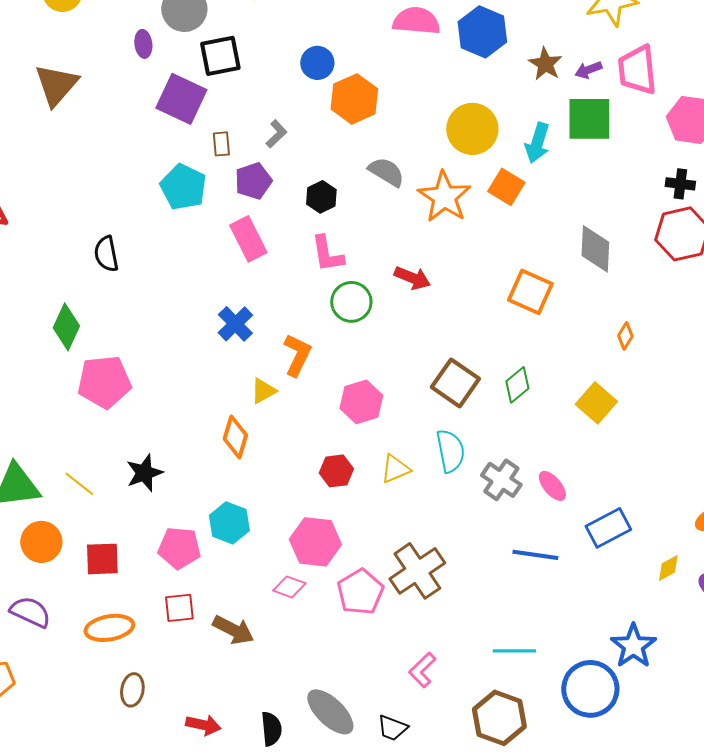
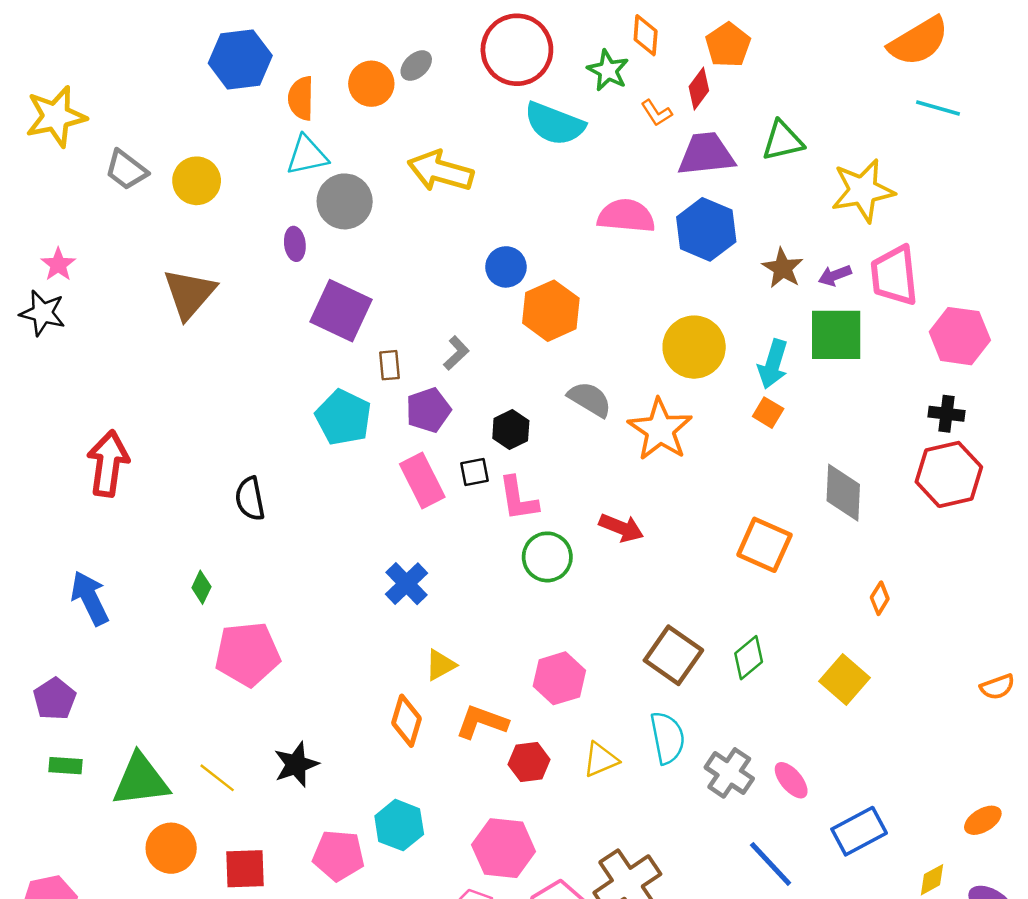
black square: (220, 56) -> (474, 472), moved, size x0.6
orange square: (506, 187) -> (768, 413), moved, size x0.7
green diamond: (66, 327) -> (201, 587), size x0.6
orange L-shape: (297, 355) -> (482, 722), moved, turned -96
blue line: (535, 555) -> (771, 864), turned 39

